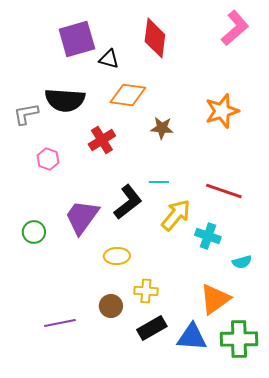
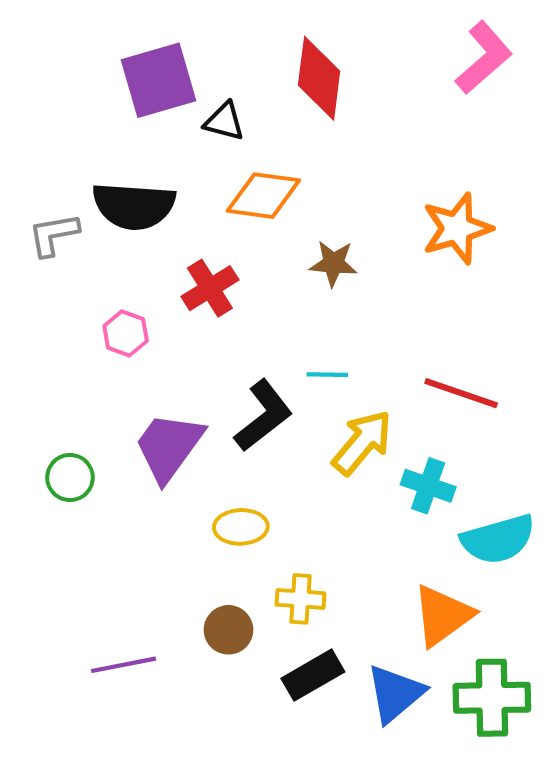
pink hexagon: (48, 159) -> (126, 333), moved
cyan semicircle: (242, 262) -> (498, 539), size x1.8
blue triangle: (192, 337) -> (395, 694), turned -44

